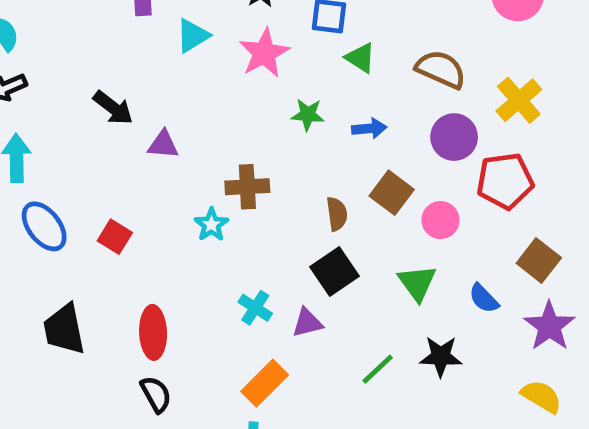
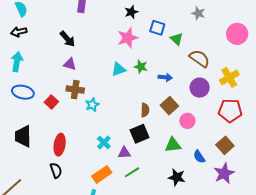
cyan triangle: (193, 36) -> (119, 69), moved
green triangle: (360, 58) -> (177, 39), moved
black arrow: (113, 108) -> (67, 39), moved
purple triangle: (163, 145) -> (70, 64), moved
red pentagon: (505, 181) -> (230, 111), moved
brown cross: (247, 187) -> (75, 90), moved
blue ellipse: (44, 226) -> (23, 92), turned -50
green triangle: (417, 283) -> (173, 145), turned 48
green line: (378, 369) -> (132, 172), moved

